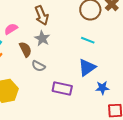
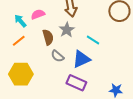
cyan line: (88, 40) -> (93, 40), moved
blue triangle: (87, 67) -> (81, 59), moved

